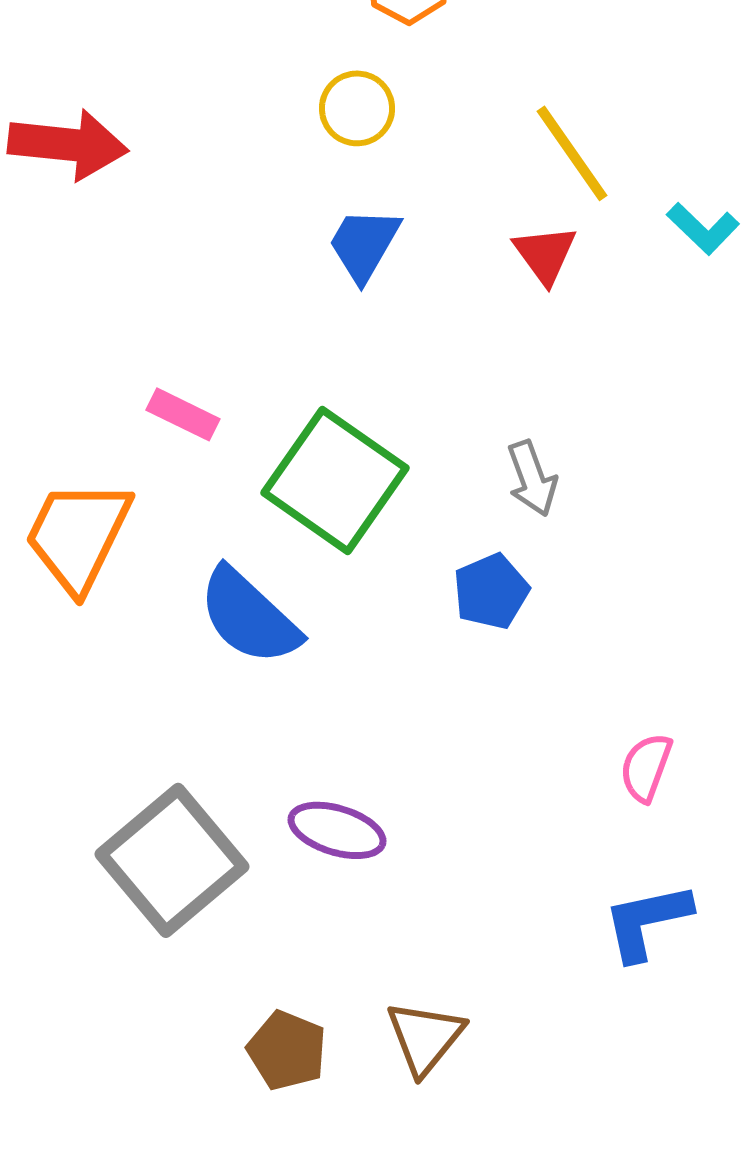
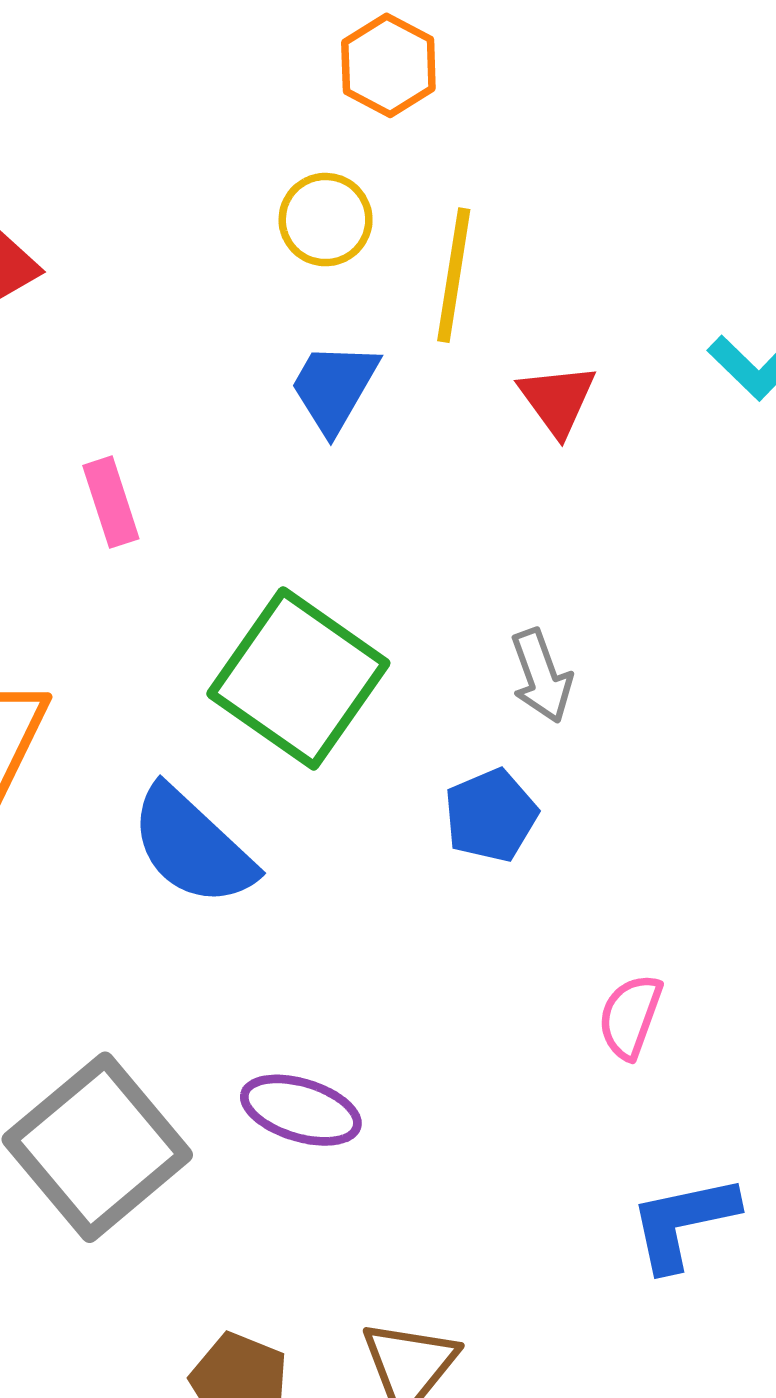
yellow line: (572, 153) -> (454, 275), moved, turned 44
pink rectangle: (183, 414) -> (111, 502), moved, turned 46
pink semicircle: (646, 767) -> (630, 1016), moved

